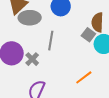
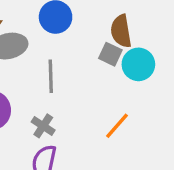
gray cross: (32, 59) -> (43, 126), moved

